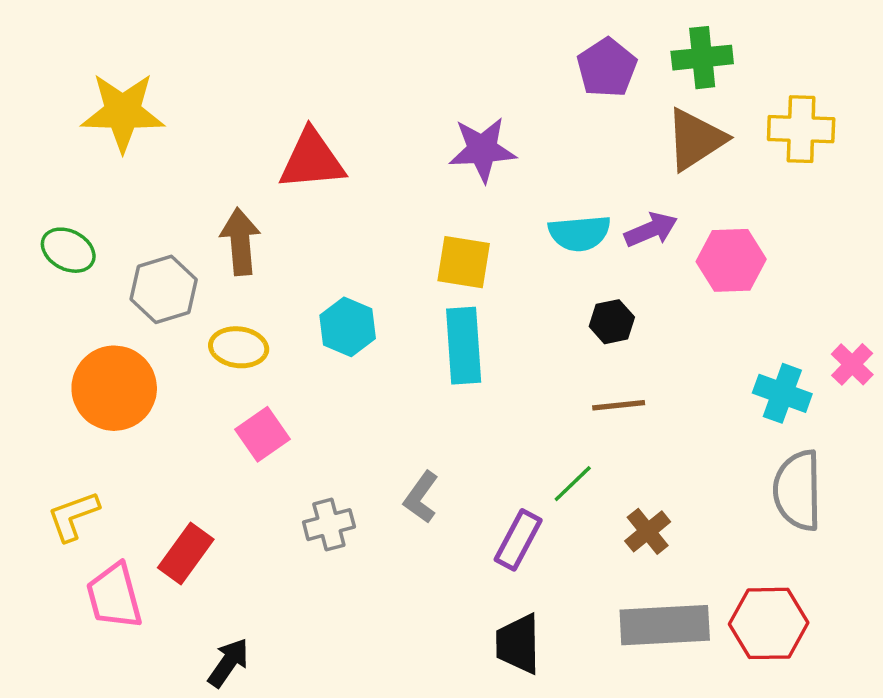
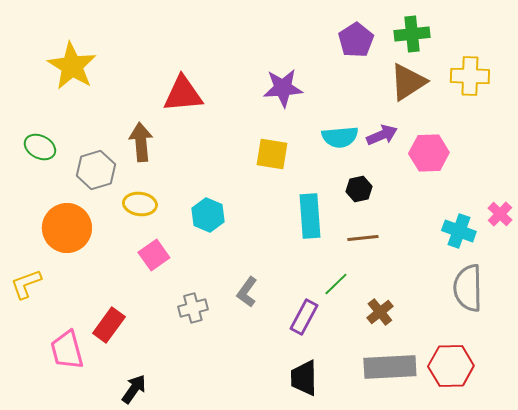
yellow star: (123, 112) -> (72, 66), turned 30
cyan hexagon: (348, 327) -> (208, 215), moved
cyan rectangle: (464, 346) -> (310, 216), moved
yellow L-shape: (73, 516) -> (26, 284), moved

